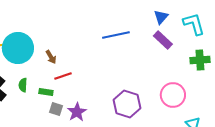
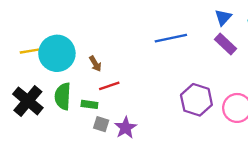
green semicircle: (23, 85) -> (63, 96), size x1.6
purple hexagon: (127, 104) -> (196, 100), moved

